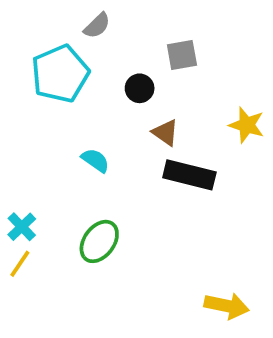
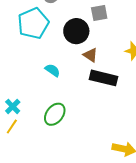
black circle: (140, 88) -> (76, 31), size x1.6

